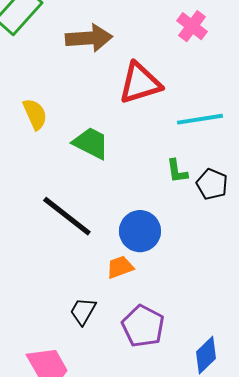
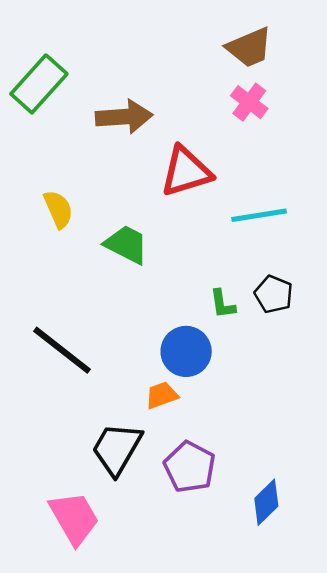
green L-shape: (177, 171) -> (223, 304), moved
black line: (67, 216) -> (62, 350), moved
black trapezoid: (83, 311) -> (117, 449), size x1.6

